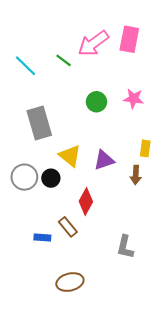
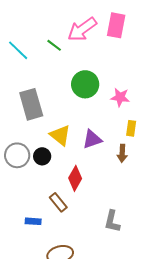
pink star: (134, 99) -> (120, 97), moved
green circle: (96, 102) -> (85, 84), size x1.4
blue rectangle: (42, 237) -> (33, 221), moved

